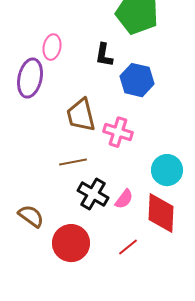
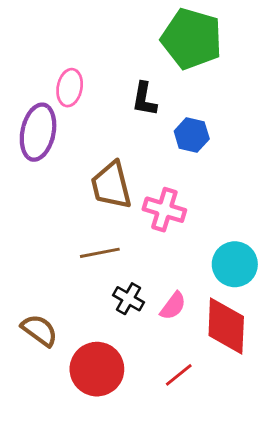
blue hexagon: (137, 80) -> (192, 135), size x0.7
black cross: (93, 194) -> (129, 299), size x0.7

